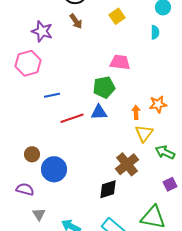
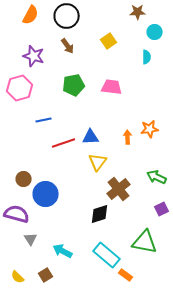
green pentagon: (104, 87) -> (74, 85), moved
yellow triangle: (144, 133) -> (98, 162), moved
purple semicircle: (25, 189) -> (17, 214), size x1.4

